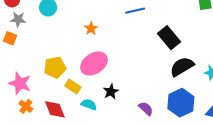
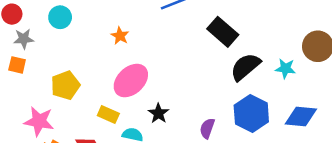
yellow pentagon: (55, 67) -> (65, 85), moved
purple semicircle: (146, 109) -> (207, 128), turned -105

